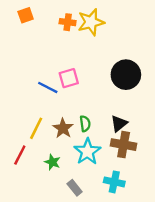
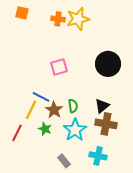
orange square: (26, 15) -> (22, 13), turned 32
blue line: (48, 87) -> (41, 97), moved
green star: (52, 162) -> (45, 129), moved

